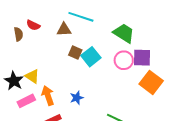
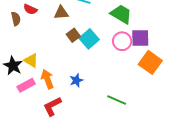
brown square: (75, 53) -> (73, 35), turned 32

